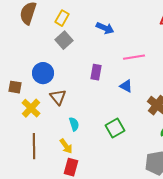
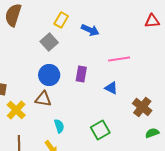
yellow rectangle: (62, 18) -> (61, 20), moved
blue circle: (43, 73) -> (49, 75), moved
brown triangle: (58, 97) -> (43, 99), turned -42

